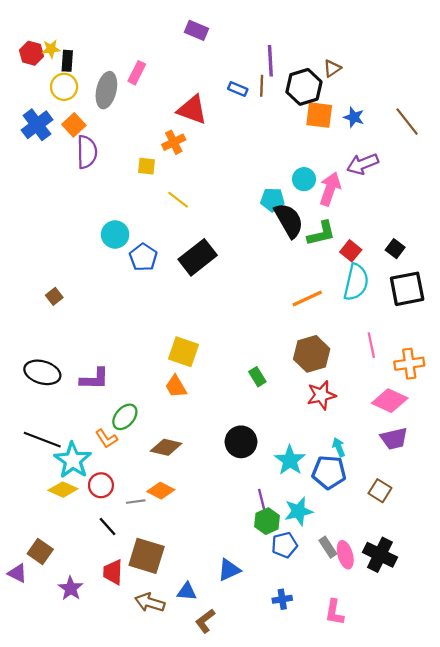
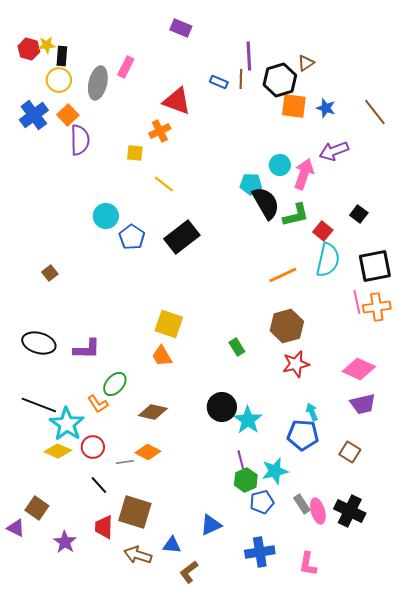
black square: (395, 249) -> (359, 214), moved
pink line: (371, 345) -> (357, 302), moved
orange cross: (409, 364) -> (377, 307), moved
cyan star: (290, 460) -> (248, 420), moved
blue cross: (282, 599) -> (260, 552), size x1.6

